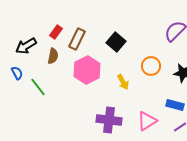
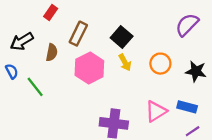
red rectangle: (56, 32) -> (51, 13), moved
yellow arrow: (123, 82) -> (125, 62), moved
pink triangle: (147, 121) -> (156, 111), moved

